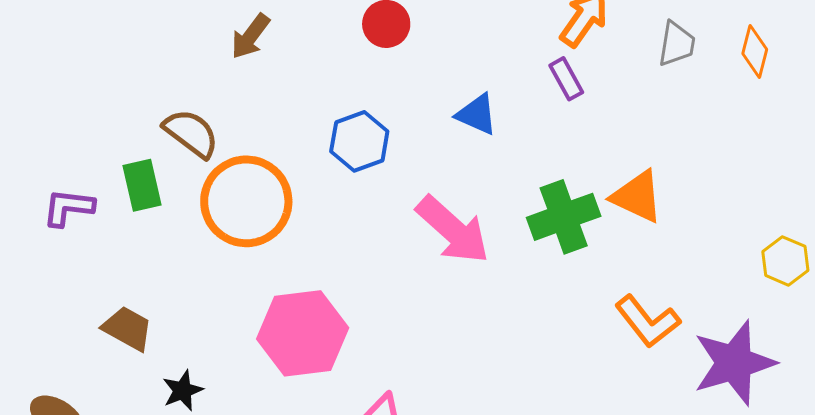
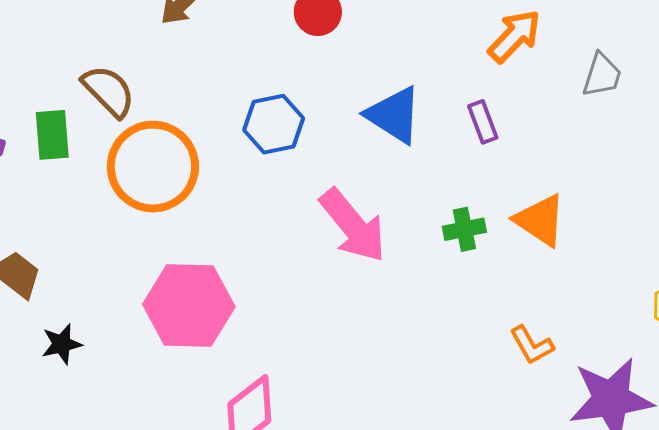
purple rectangle: (566, 79) -> (483, 122), moved
blue triangle: (477, 114) -> (394, 115), size x1.4
green cross: (564, 217) -> (464, 229), size x0.6
orange L-shape: (647, 321) -> (532, 345), size x0.7

